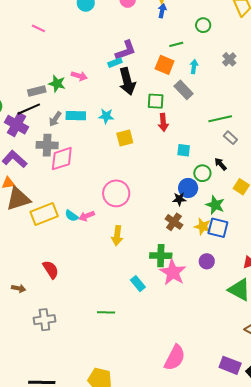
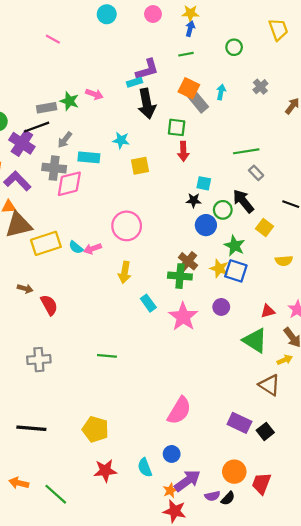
green line: (176, 44) -> (186, 54), moved
gray rectangle: (184, 90) -> (198, 102), moved
cyan rectangle: (76, 116) -> (89, 157), moved
black arrow: (220, 164) -> (243, 201), size x1.6
black star: (179, 199) -> (194, 200), moved
green cross: (161, 256) -> (180, 276), moved
cyan rectangle: (138, 284) -> (148, 303), moved
brown arrow: (19, 288) -> (25, 289), moved

